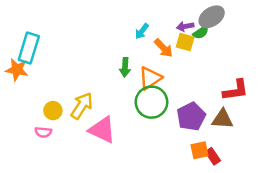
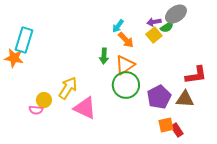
yellow square: (185, 42) -> (154, 35), turned 35
orange arrow: (164, 48) -> (126, 40), moved
yellow circle: (53, 111) -> (44, 100), moved

